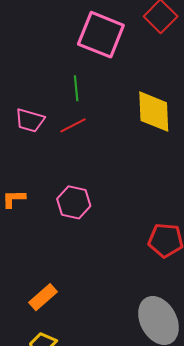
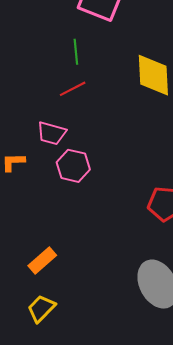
pink trapezoid: (30, 120) -> (52, 133), moved

